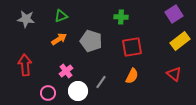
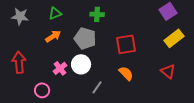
green cross: (121, 17) -> (97, 14), moved
orange semicircle: (132, 76) -> (126, 73), turned -70
gray line: (101, 82) -> (97, 87), moved
white circle: (78, 91) -> (81, 64), moved

